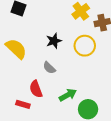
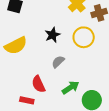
yellow semicircle: (16, 49) -> (16, 46), turned 115
gray semicircle: (49, 68) -> (58, 62), moved, turned 96

